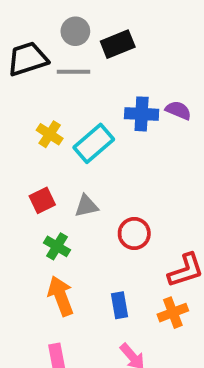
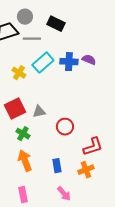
gray circle: (75, 31) -> (25, 17), moved
black rectangle: (118, 44) -> (56, 24), turned 48
cyan rectangle: (94, 143) -> (43, 63), moved
red square: (42, 200) -> (15, 109), size x1.5

